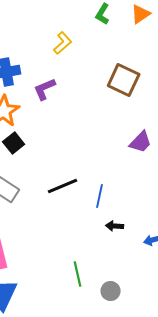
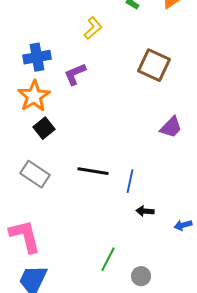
black line: (63, 186) -> (93, 171), turned 32
green line: (78, 274) -> (108, 259), turned 40

